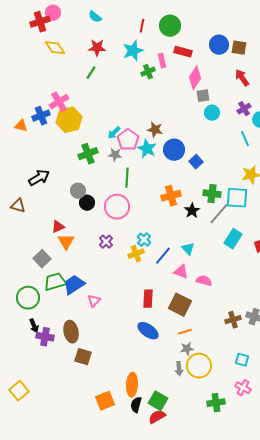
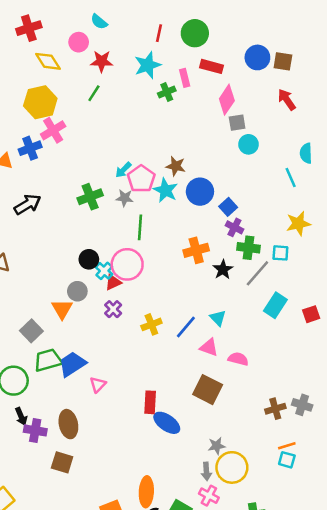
pink circle: (53, 13) -> (79, 42), moved
purple cross: (244, 109) -> (234, 227), moved, turned -32
yellow hexagon: (69, 120) -> (40, 102), moved
black arrow: (39, 178) -> (28, 204), moved
gray circle: (78, 191) -> (77, 291), moved
cyan square: (237, 198) -> (280, 253), size x0.6
red triangle: (58, 227) -> (113, 282), moved
cyan cross: (144, 240) -> (104, 271), moved
red rectangle: (148, 299) -> (150, 402), moved
orange line: (185, 332) -> (287, 446), moved
brown square: (83, 357) -> (62, 462), moved
pink cross: (243, 388) -> (209, 496), moved

